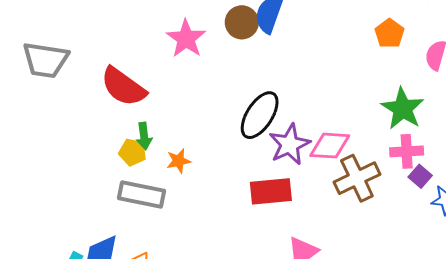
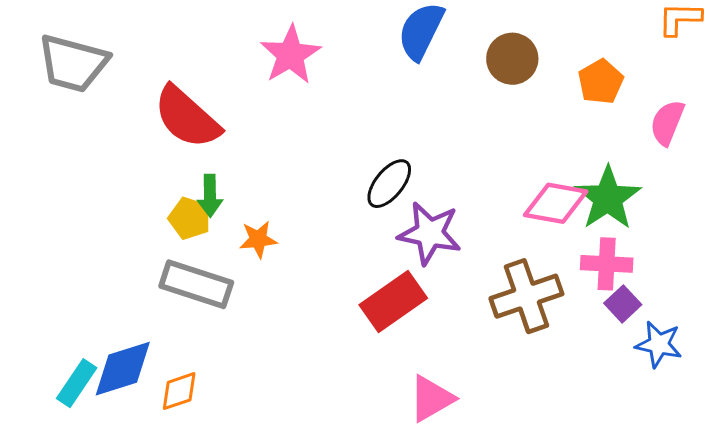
brown circle: (242, 22) -> (512, 59), moved
black ellipse: (260, 115) -> (389, 184), size x0.7
purple star: (289, 144) -> (430, 233), turned 30
pink diamond: (330, 146) -> (556, 203), moved
red rectangle: (271, 191) -> (393, 301), turned -36

